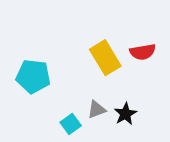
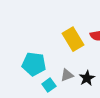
cyan pentagon: (33, 76) -> (34, 64), moved

